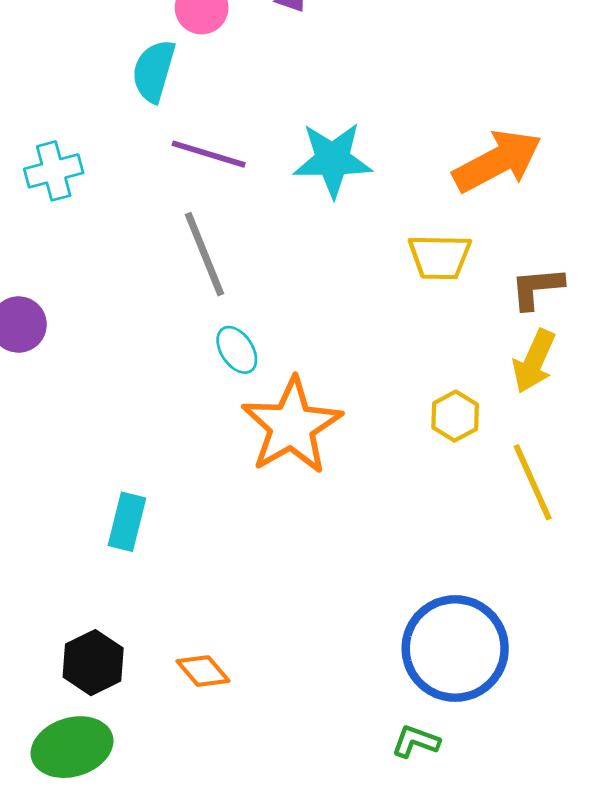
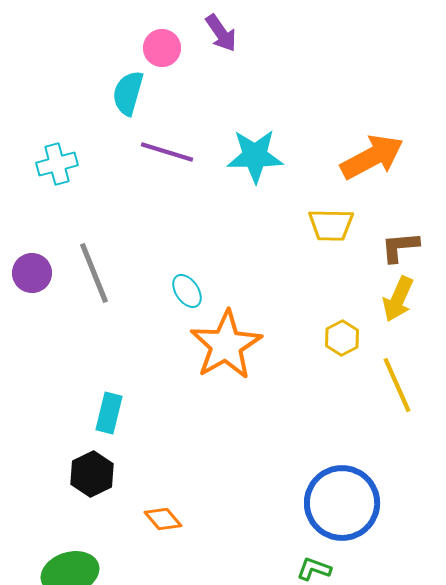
gray line: (204, 254) -> (94, 273), moved
black hexagon: (93, 663) -> (92, 474), moved

